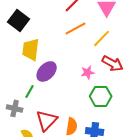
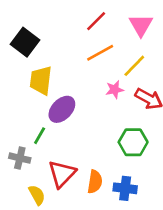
pink star: (88, 72) -> (115, 90), moved

